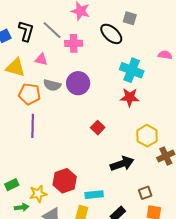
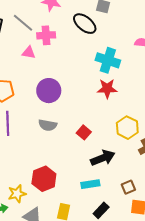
pink triangle: (41, 60) -> (29, 53), moved
purple circle: (78, 83) -> (49, 91), moved
gray semicircle: (52, 85) -> (48, 125), moved
red square: (98, 128) -> (84, 132), moved
cyan rectangle: (94, 195) -> (90, 184), moved

